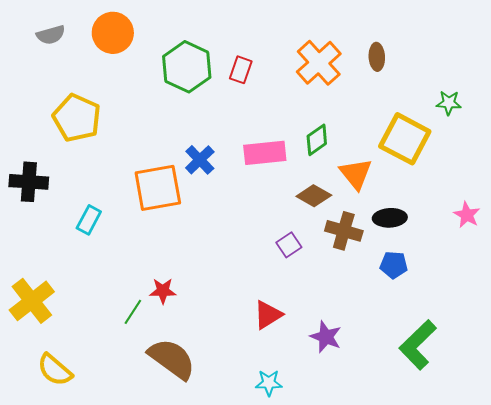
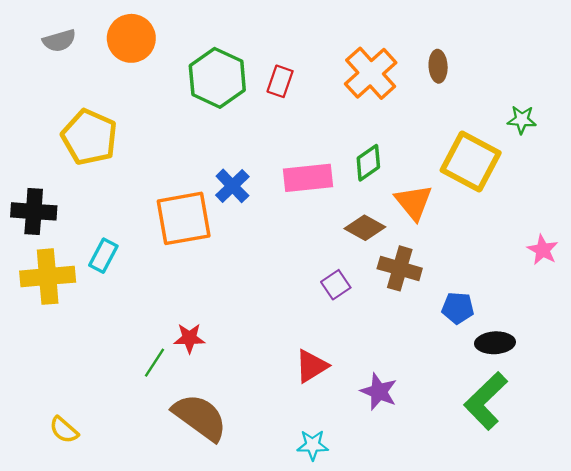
black ellipse: (390, 218) -> (495, 343), moved
yellow cross: (32, 301) -> (48, 277), moved, turned 33
yellow semicircle: (55, 370) -> (64, 430), size x0.7

